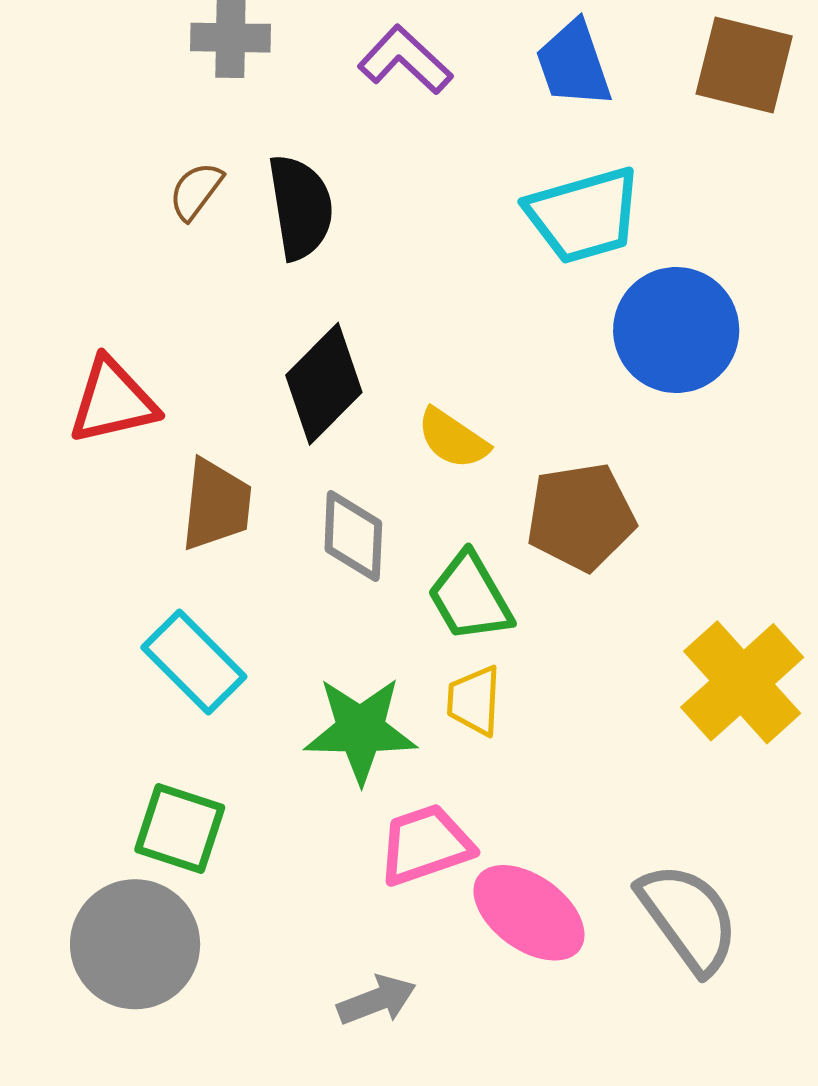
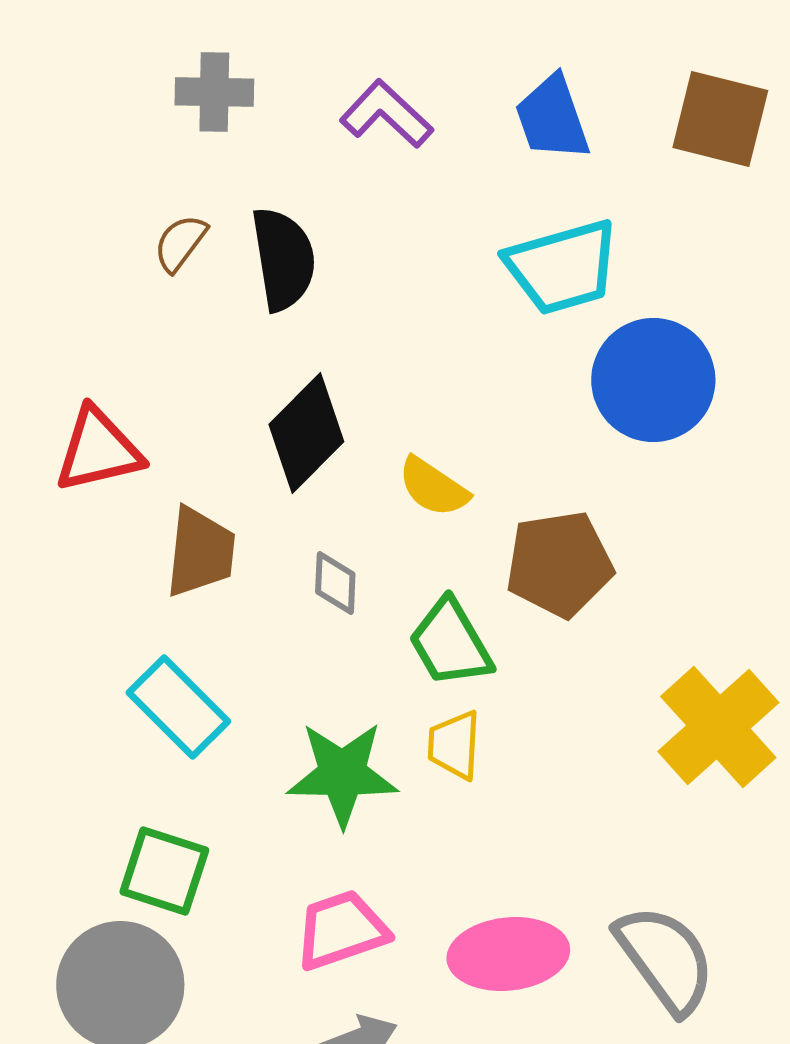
gray diamond: (353, 536) -> (335, 583), size x0.7
pink trapezoid: (425, 845) -> (341, 930), moved
pink ellipse: (529, 913) -> (508, 954), turned -42

